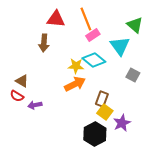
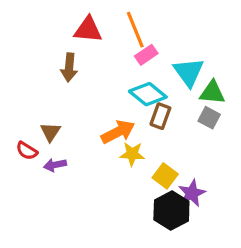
green triangle: (135, 25) -> (212, 93), moved, turned -36
yellow star: (76, 66) -> (132, 154), moved
brown triangle: (22, 81) -> (50, 132), moved, turned 32
brown rectangle: (102, 99) -> (160, 116), moved
black hexagon: (95, 134) -> (171, 210), moved

